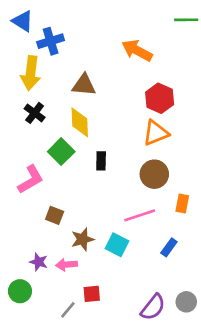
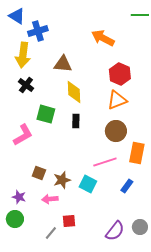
yellow diamond: (80, 122) -> (74, 92), moved
green square: (61, 152) -> (46, 114), turned -30
orange rectangle: (182, 203) -> (137, 153), size x1.5
brown square: (55, 215) -> (39, 173), moved
purple star: (39, 262) -> (19, 197), moved

